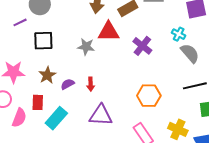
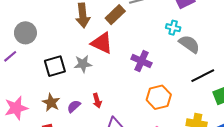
red triangle: (109, 32) -> (102, 43), turned 40
black square: (43, 41) -> (55, 66), moved
purple cross: (142, 46) -> (141, 61), moved

